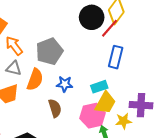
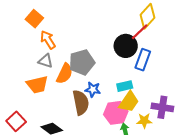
black circle: (92, 17) -> (126, 46), moved
gray pentagon: (49, 51) -> (82, 62), moved
blue star: (65, 84) -> (93, 90), moved
brown semicircle: (55, 108) -> (81, 102), size x1.4

